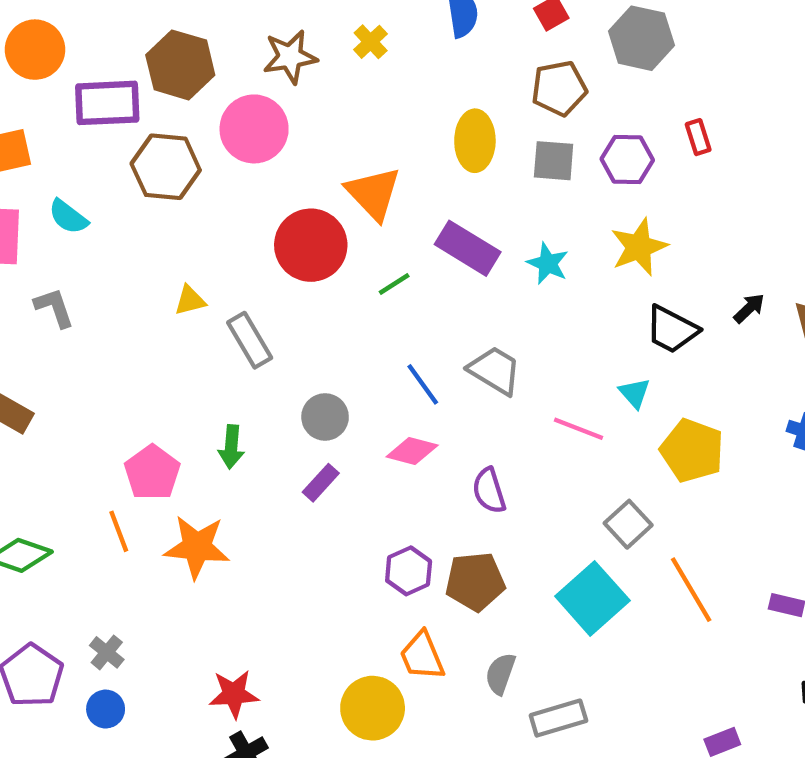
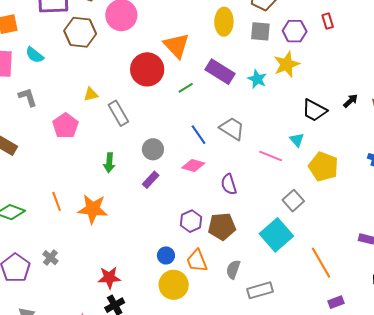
yellow star: (639, 247) -> (287, 64), moved
pink pentagon: (152, 473) -> (65, 126), moved
orange line: (691, 590) -> (321, 263), moved
blue circle: (106, 709) -> (166, 255), moved

